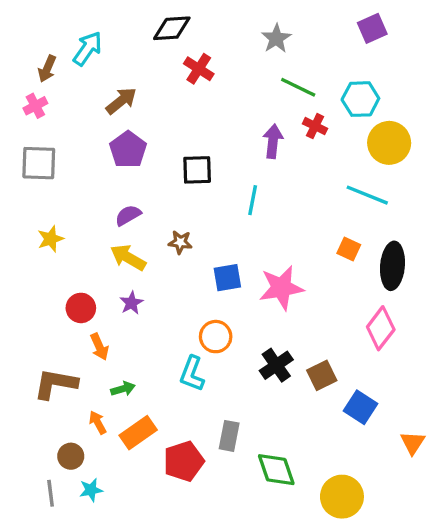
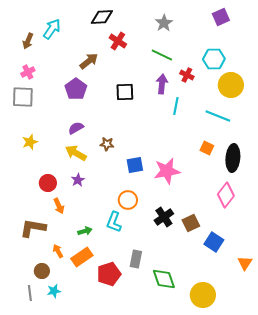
green line: (298, 87) -> (162, 55), moved
brown arrow: (121, 101) -> (89, 61), moved
pink cross: (35, 106) -> (28, 72), moved
black square: (197, 170) -> (125, 92), moved
cyan line: (253, 200) -> (176, 106), moved
green arrow: (123, 389) -> (85, 231), moved

